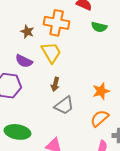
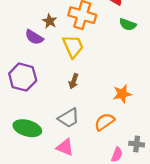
purple semicircle: (24, 61) -> (34, 37), moved
gray trapezoid: (64, 106) -> (69, 118), moved
orange semicircle: (100, 118) -> (104, 122), moved

